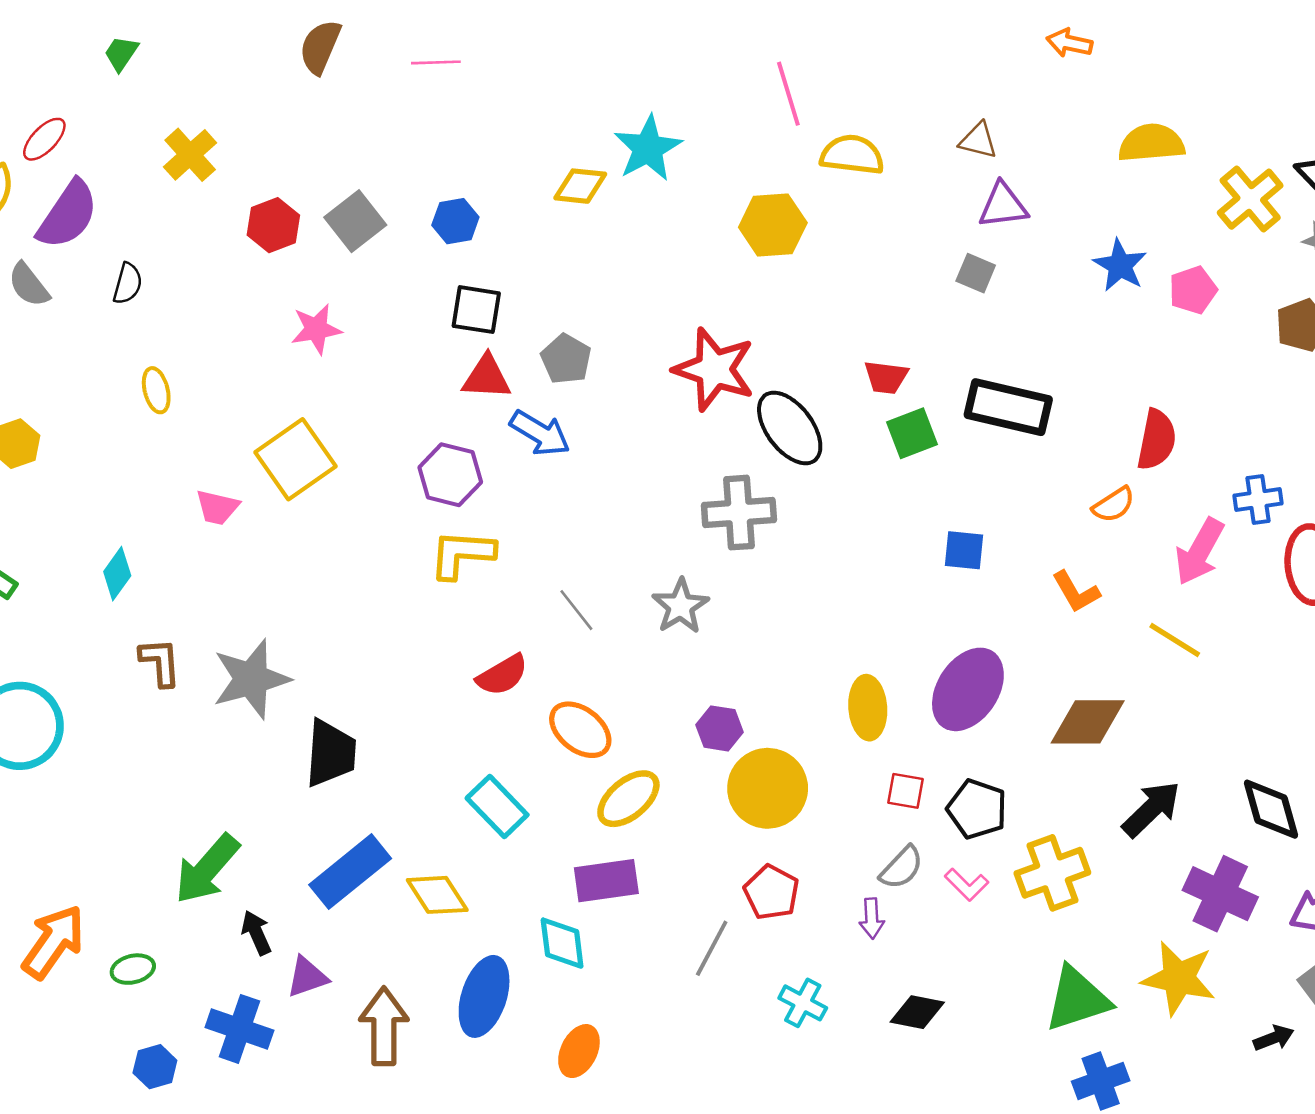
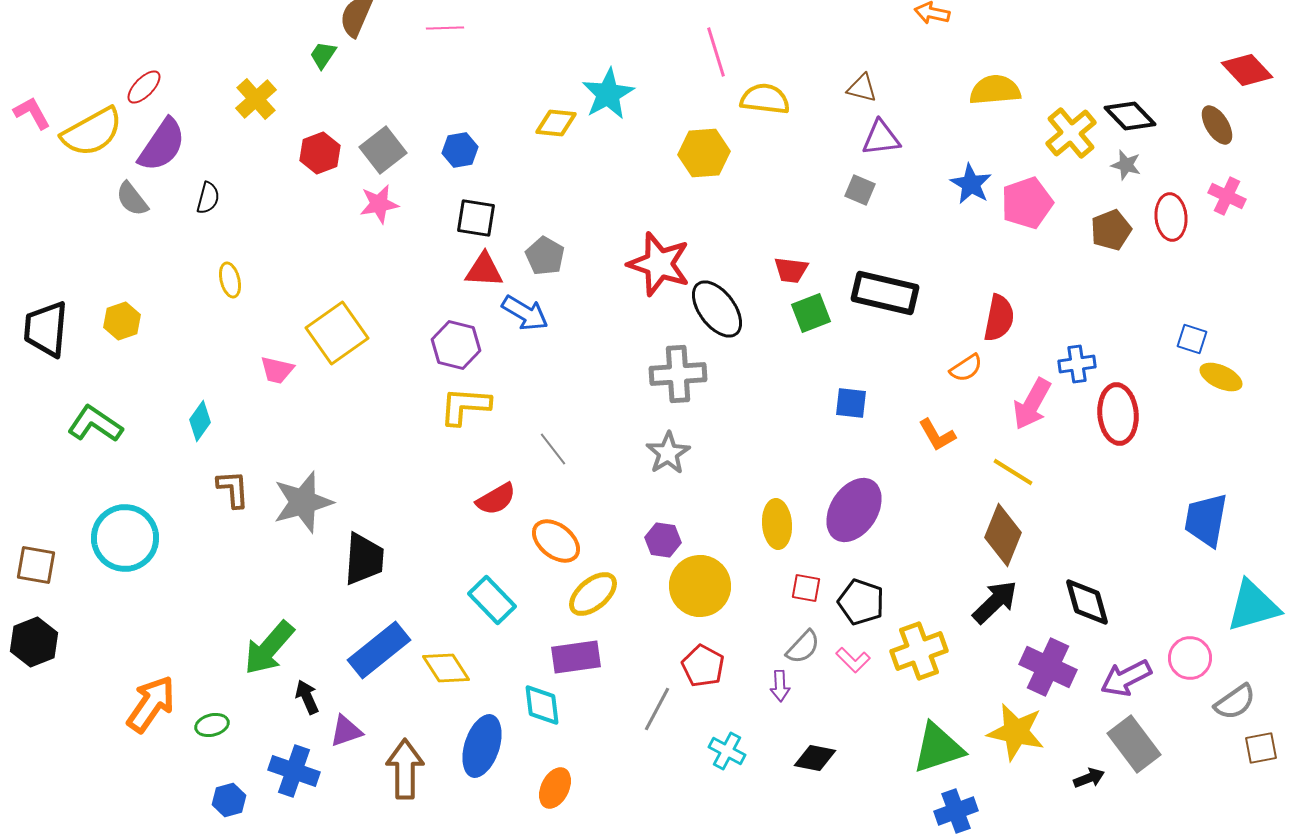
green trapezoid: (121, 53) -> (323, 55), moved
pink pentagon: (1193, 290) -> (1027, 203), size x1.4
pink star: (316, 329) -> (379, 204), moved
gray star: (680, 606) -> (668, 453), moved
brown diamond: (1088, 722) -> (1003, 535), moved, turned -68

